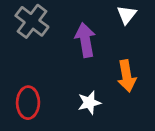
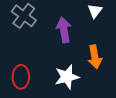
white star: (89, 103) -> (67, 77), size x1.4

